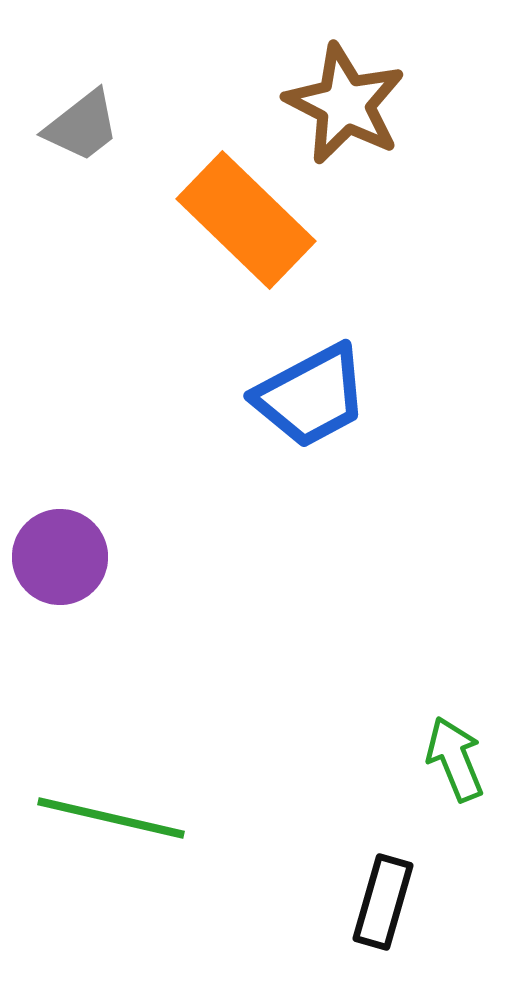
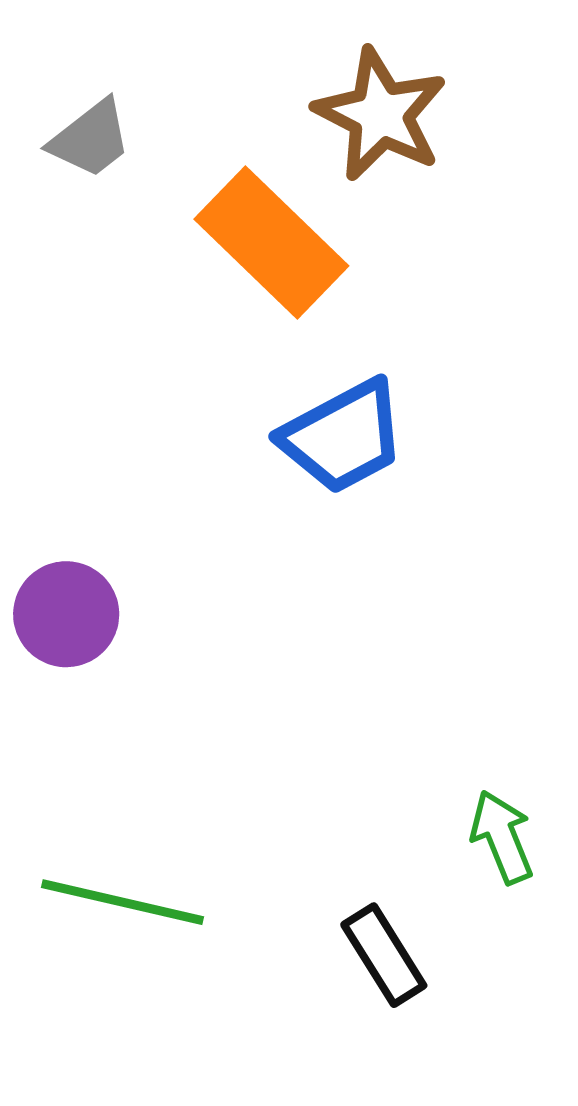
black rectangle: (383, 902) -> (384, 955), moved, turned -48

